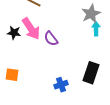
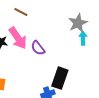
black rectangle: (91, 73) -> (60, 78), moved

